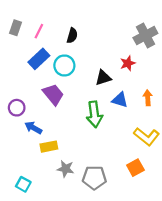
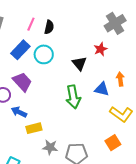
pink line: (39, 31) -> (31, 24), moved
black triangle: (103, 78) -> (79, 63), turned -49
purple trapezoid: (53, 94) -> (22, 82), moved
blue triangle: (120, 100) -> (102, 89), moved

